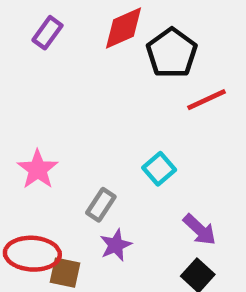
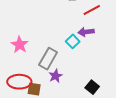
gray rectangle: (101, 205) -> (48, 59), size x1.5
purple arrow: (200, 230) -> (86, 32), moved, turned 133

